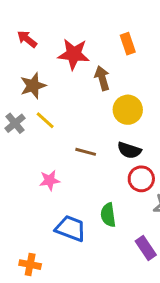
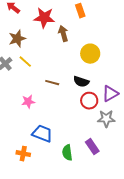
yellow circle: (128, 110) -> (90, 54), moved
green semicircle: (108, 215) -> (67, 153), moved
orange cross: (30, 265) -> (23, 154), moved

